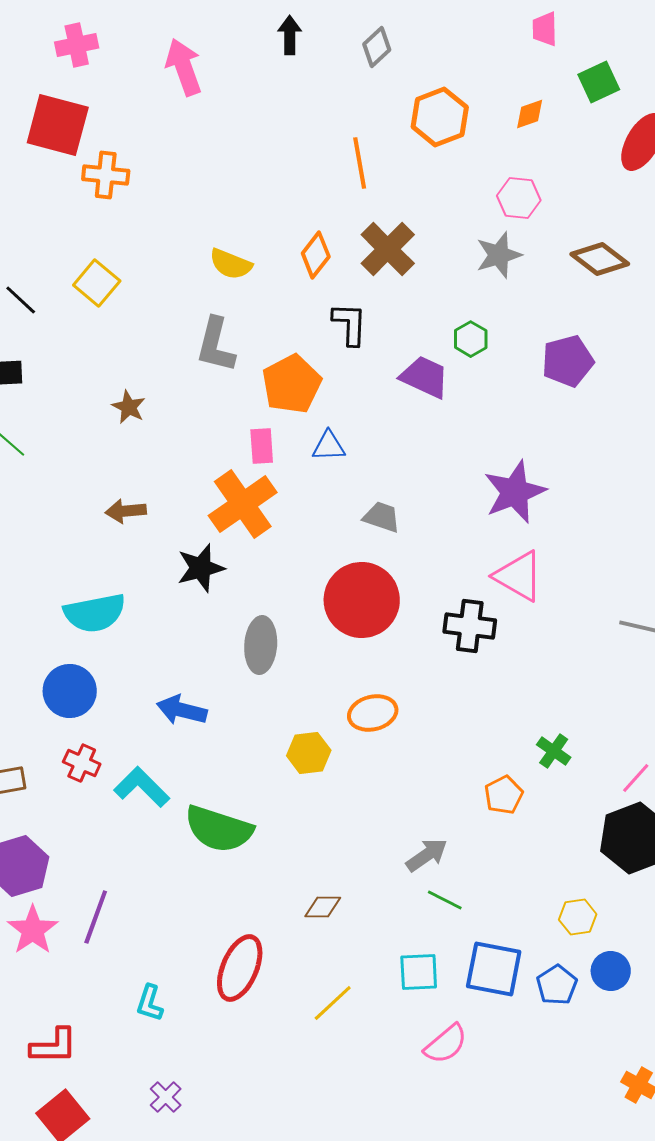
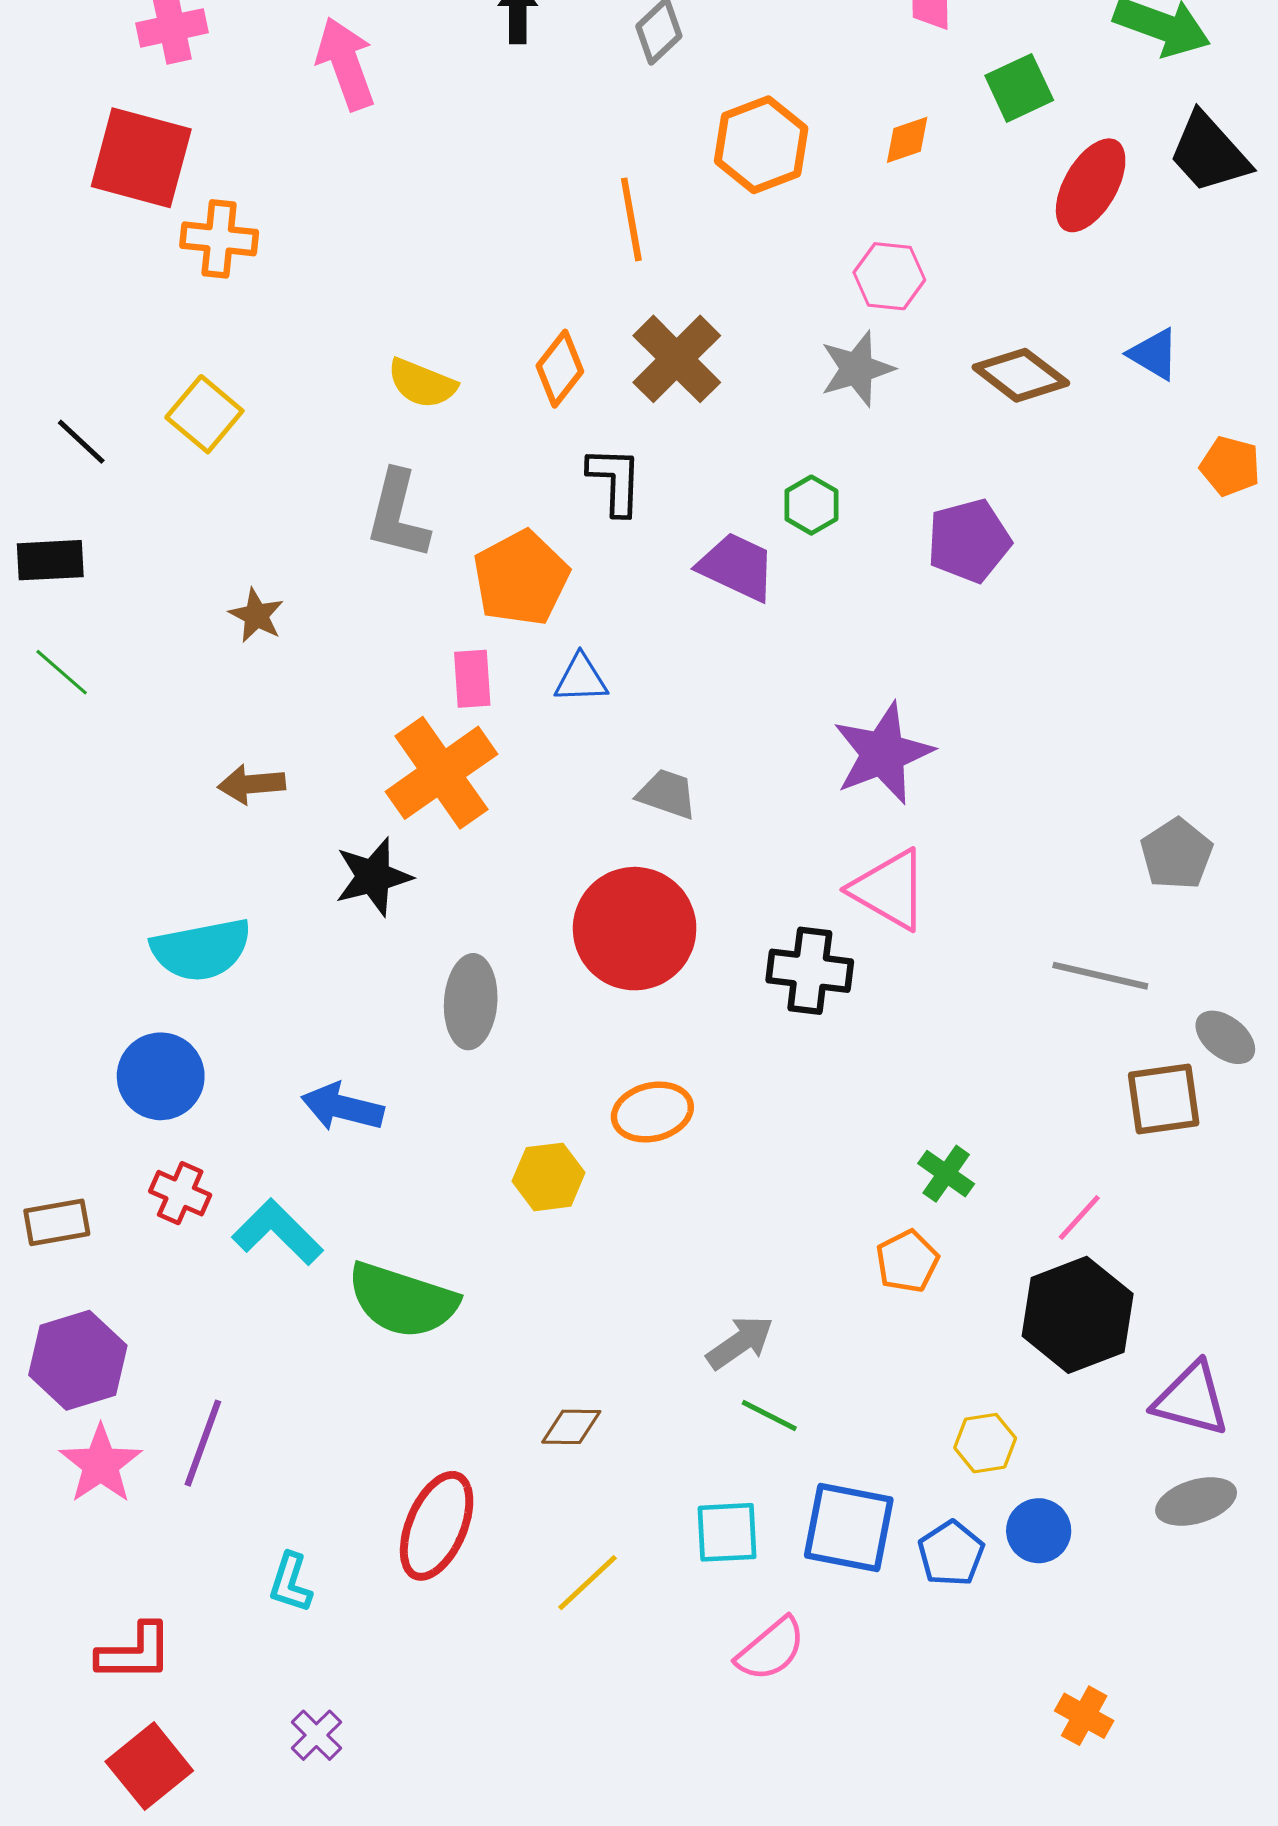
orange pentagon: (504, 795) -> (907, 1261), moved

